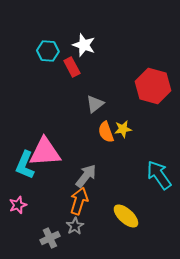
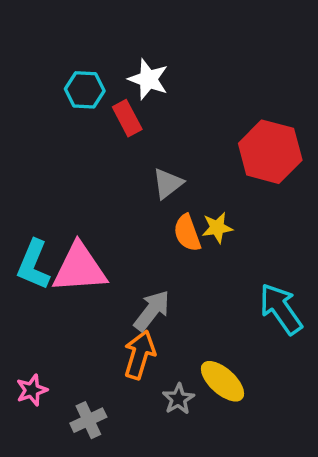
cyan L-shape: (25, 165) -> (34, 265), moved
pink star: (18, 205) -> (32, 390), moved
gray star: (75, 226) -> (178, 399), moved

